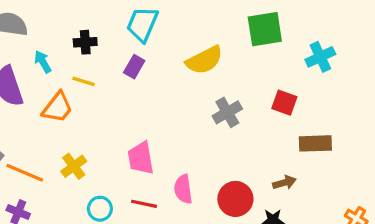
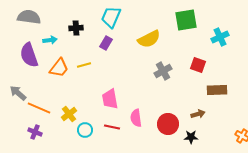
cyan arrow: (43, 62) -> (50, 40), turned 112
yellow line: (84, 81) -> (84, 65), moved, turned -32
yellow cross: (74, 166) -> (69, 114), moved

